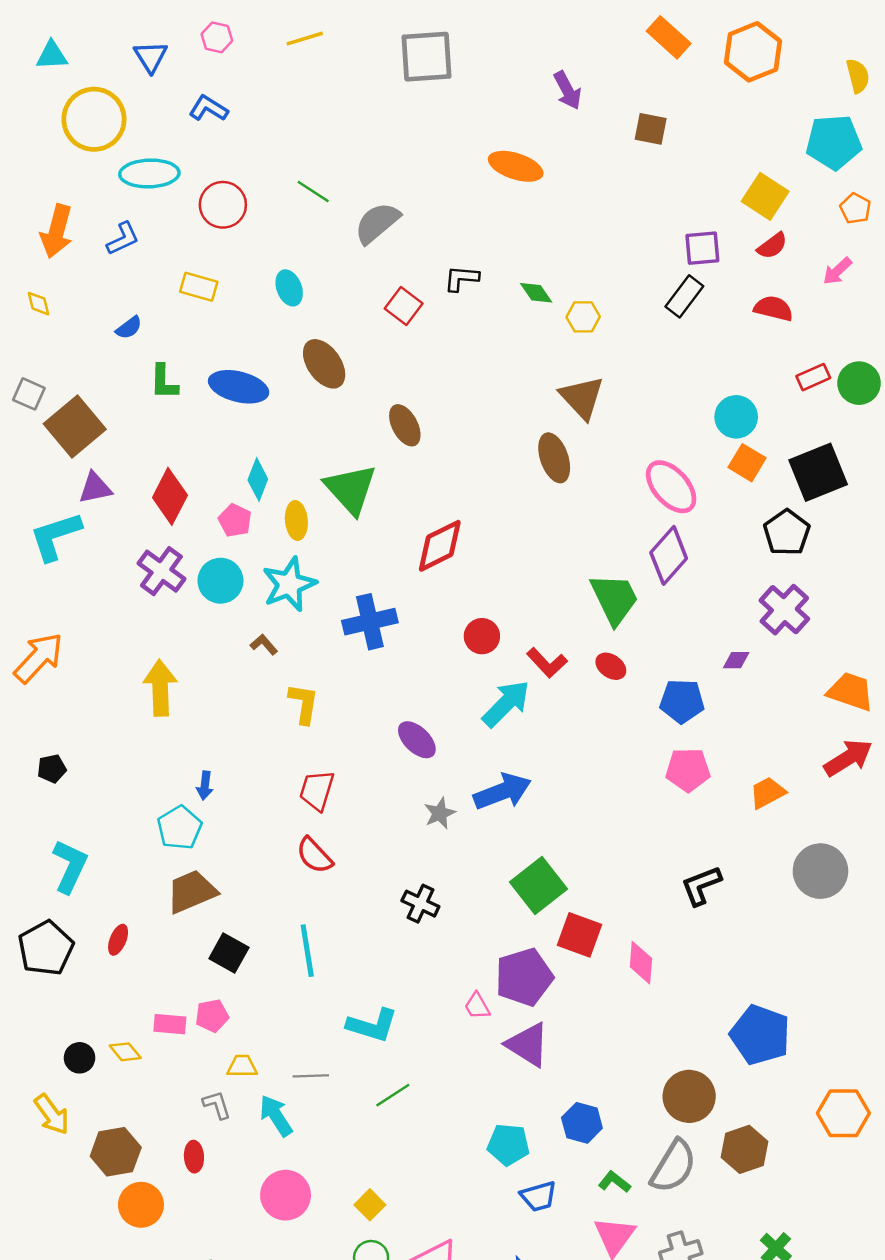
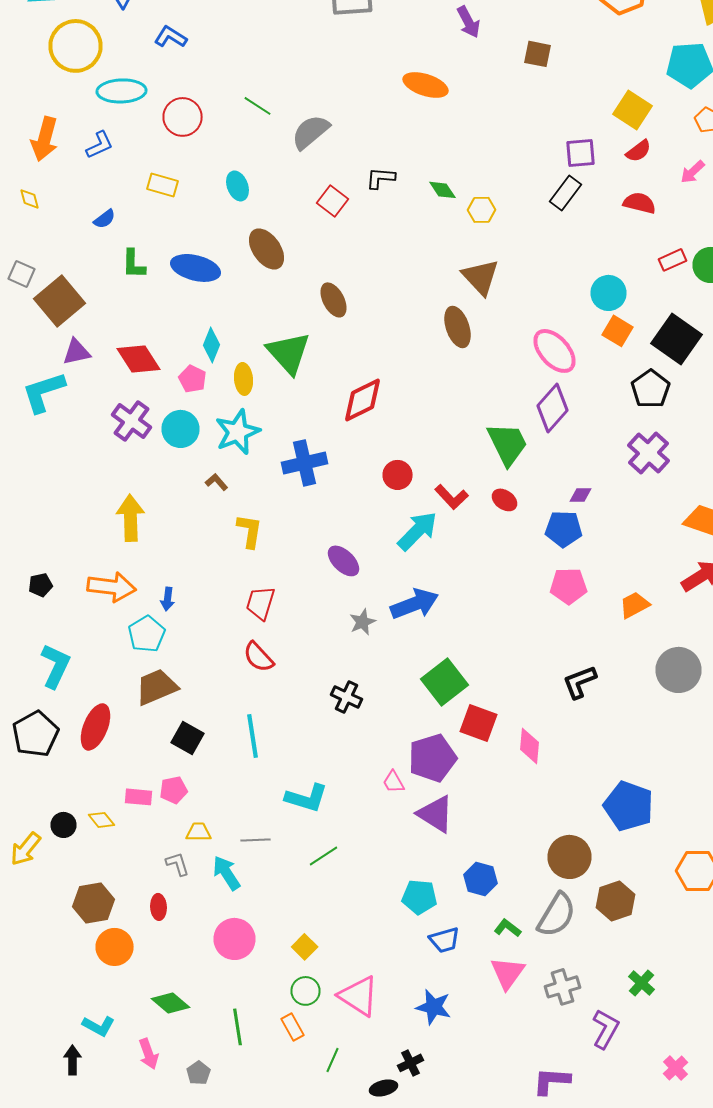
black square: (818, 472) -> (676, 339), turned -33
red diamond: (170, 496) -> (138, 359), turned -60
orange arrow: (39, 658) -> (112, 587), moved, turned 54
purple diamond: (736, 660) -> (580, 495), moved
red ellipse: (118, 940) -> (96, 727), size x1.8
yellow arrow: (52, 1114) -> (26, 849), moved, turned 75

